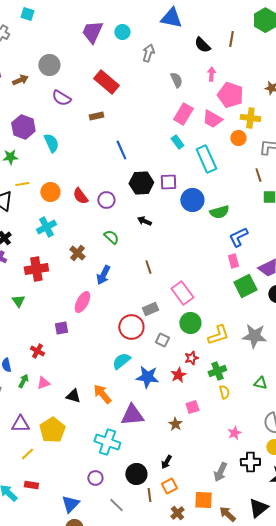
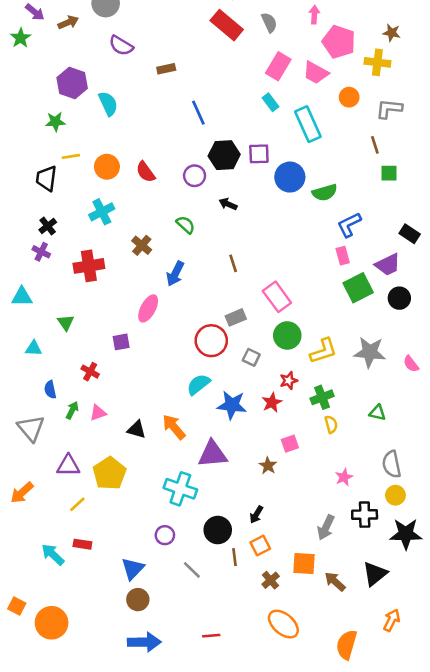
red rectangle: (106, 82) -> (227, 25), moved
yellow cross: (250, 118) -> (377, 62), moved
purple circle: (106, 200) -> (195, 176), moved
green triangle: (18, 301) -> (66, 323), moved

